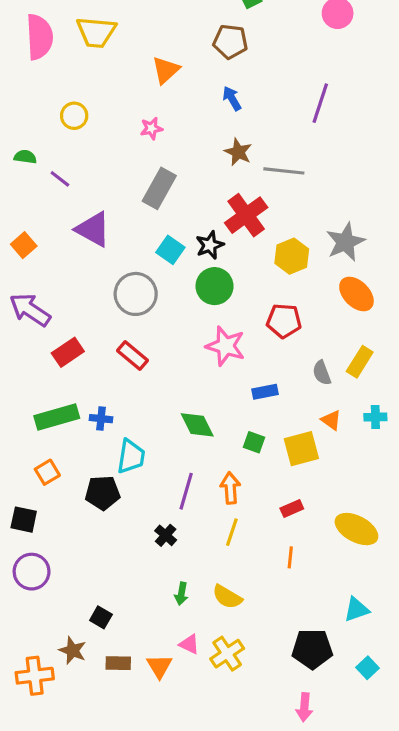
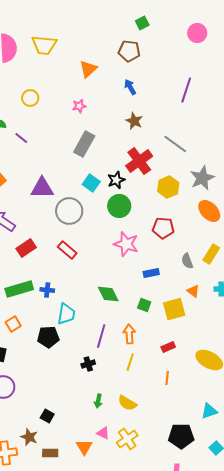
gray line: (284, 171) -> (175, 144), moved, turned 30
purple triangle: (93, 229) -> (42, 188), moved, turned -30
black cross: (166, 535) -> (88, 364), turned 32
brown rectangle: (118, 663) -> (50, 453), moved

